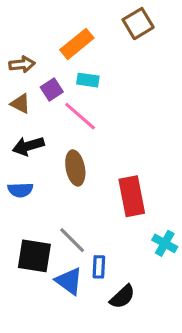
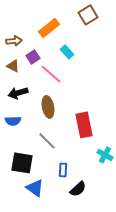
cyan rectangle: (88, 80) -> (67, 52), moved, turned 40
gray line: (72, 240) -> (47, 141), moved
blue triangle: (69, 281) -> (35, 188), moved

